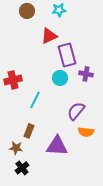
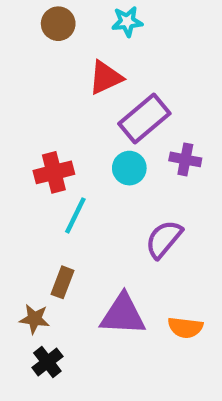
purple rectangle: (67, 55) -> (144, 119), turned 65
red cross: (13, 80) -> (54, 172), moved
orange semicircle: (86, 132) -> (185, 328), moved

